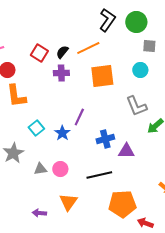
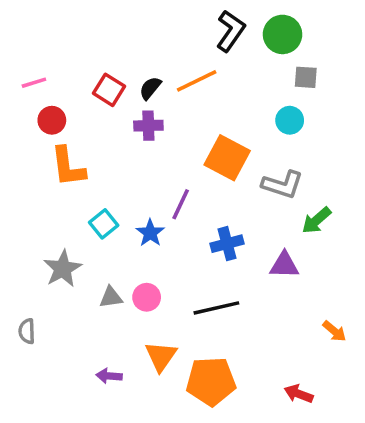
orange square: (102, 76) -> (227, 158), moved, turned 35
gray L-shape: (136, 106) -> (283, 185), turned -50
purple triangle: (126, 151) -> (284, 265), moved
orange pentagon: (122, 204) -> (211, 381), moved

